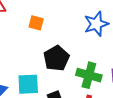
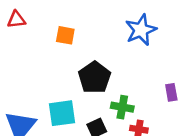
green cross: (89, 75) -> (122, 107), moved, size x0.7

